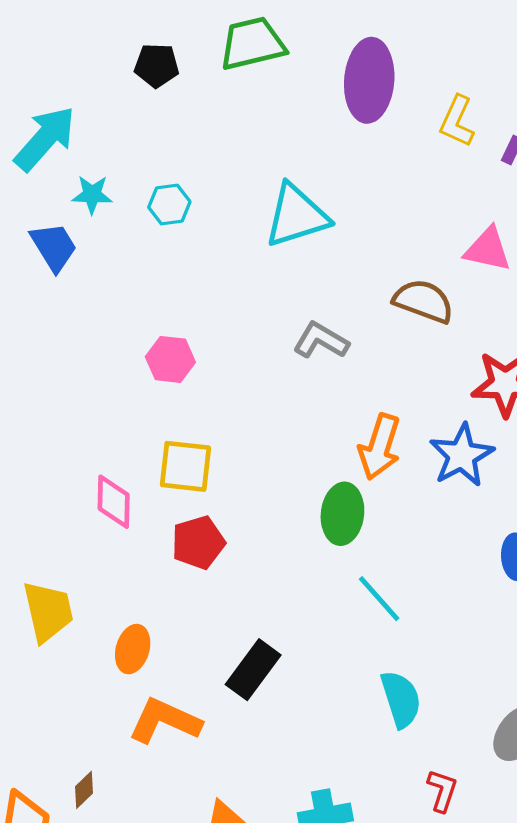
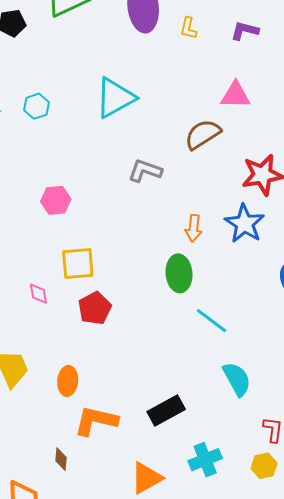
yellow L-shape: (457, 121) -> (188, 28), moved, size x0.7
brown semicircle: (424, 301) -> (203, 134), turned -42
orange arrow: (380, 447) -> (194, 228), size x0.7
pink diamond: (114, 502) -> (38, 294), size x0.7
black rectangle: (253, 670) -> (166, 411), moved, turned 36
brown diamond: (84, 790) -> (61, 459), moved, turned -30

